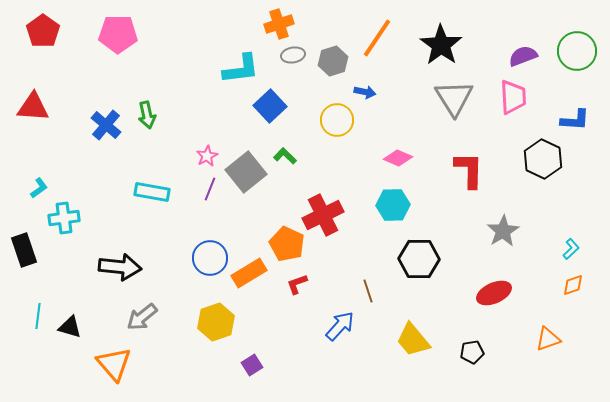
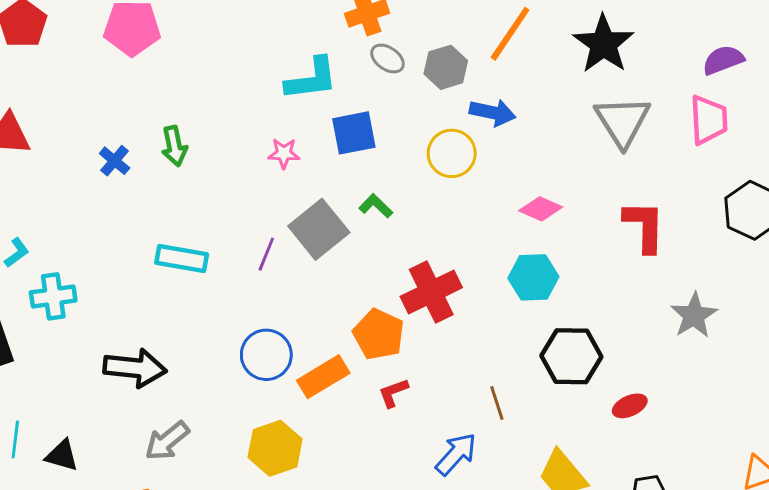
gray ellipse: (293, 55) -> (387, 59), turned 45
blue arrow: (365, 92) -> (493, 113), size x1.4
blue square: (270, 106) -> (354, 133), turned 32
blue cross: (106, 125) -> (115, 161), size x0.7
pink star: (207, 156) -> (284, 153), moved, turned 30
red ellipse: (494, 293) -> (630, 406), moved, size x0.7

